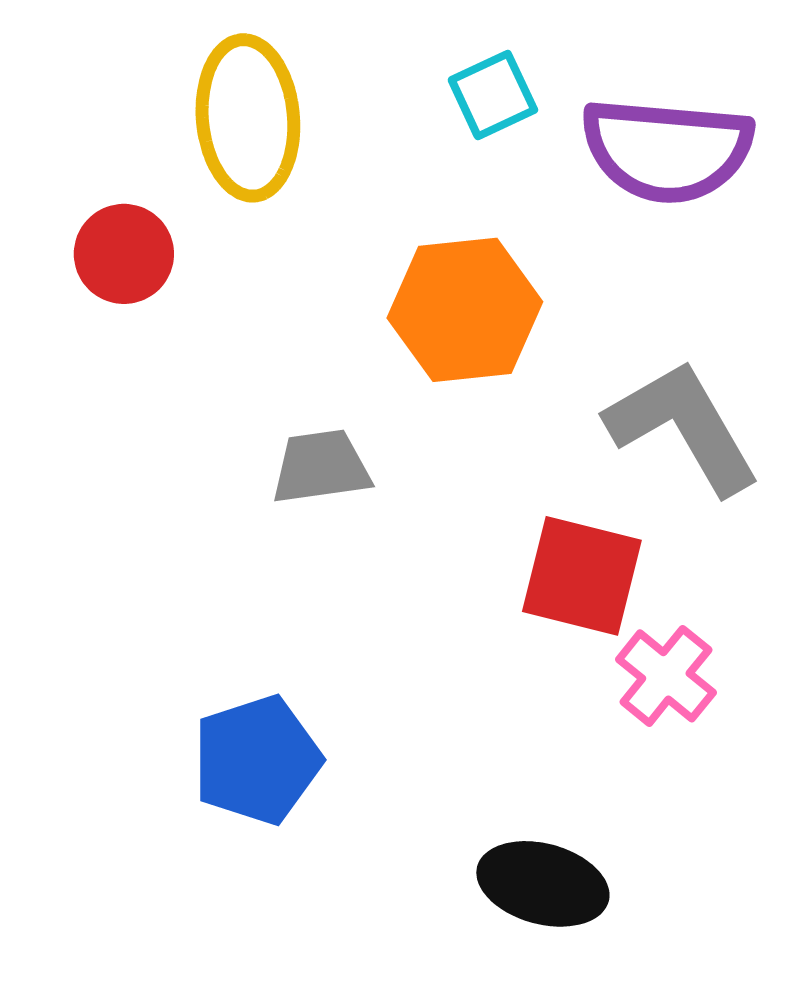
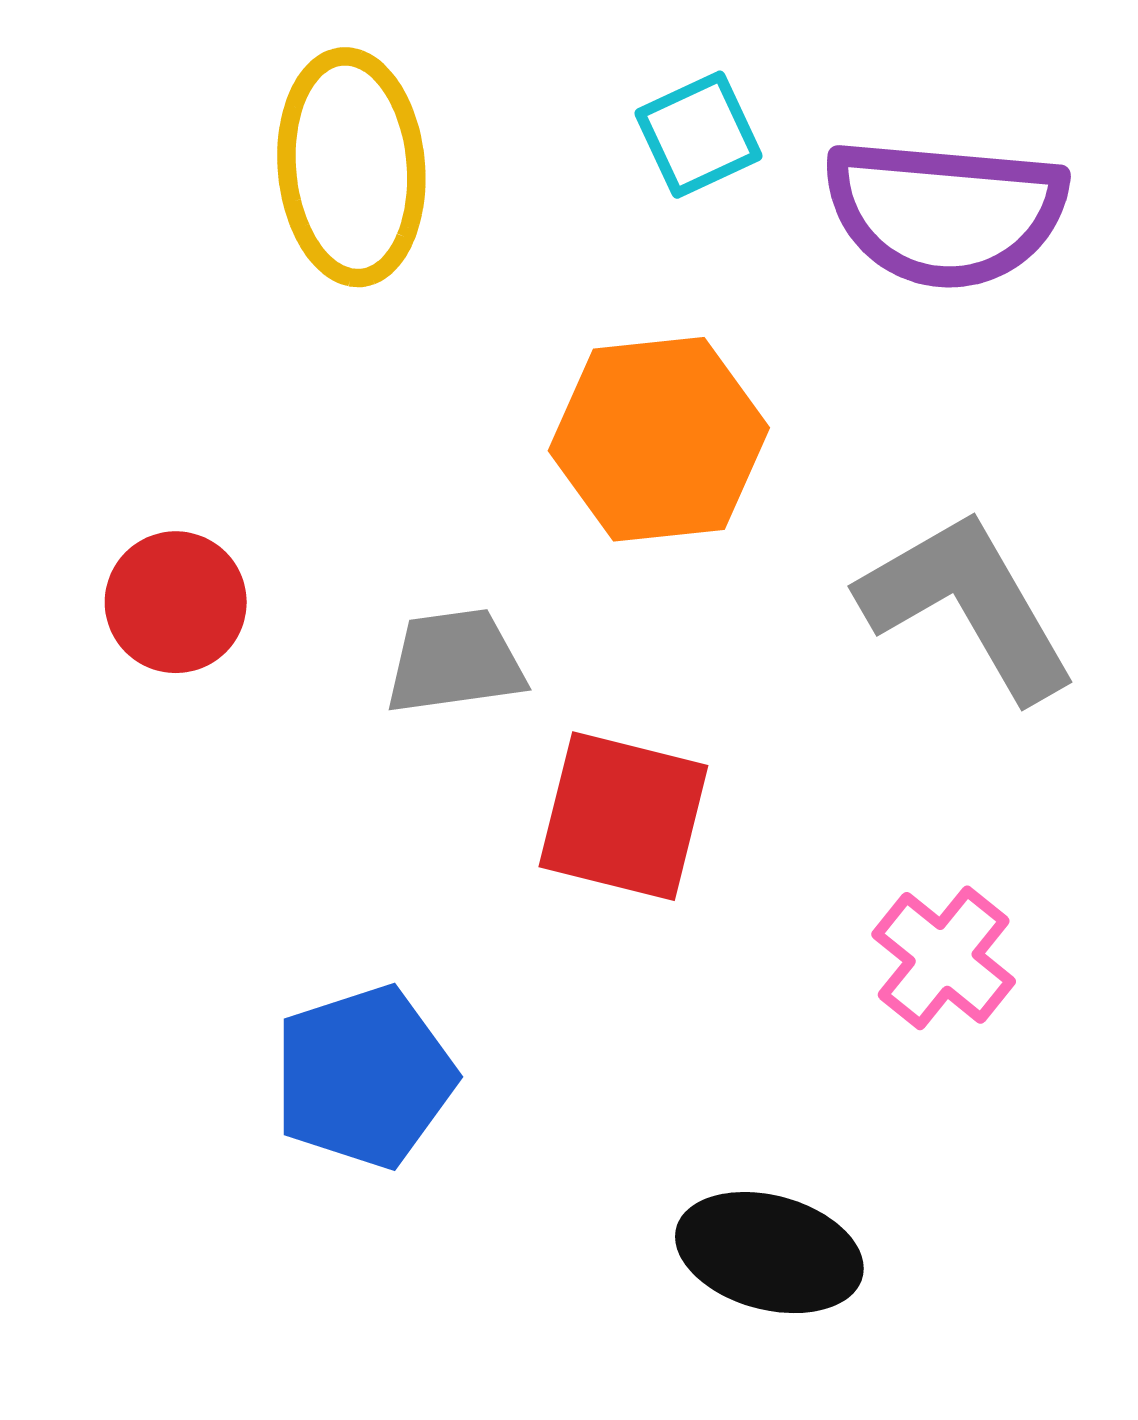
red circle: (124, 254) -> (176, 602), moved
red square: (582, 576) -> (623, 816), moved

